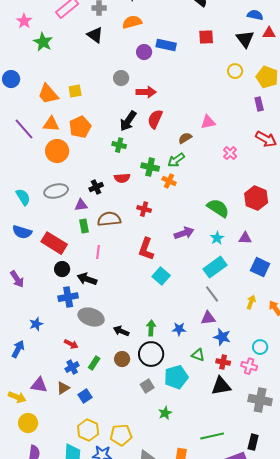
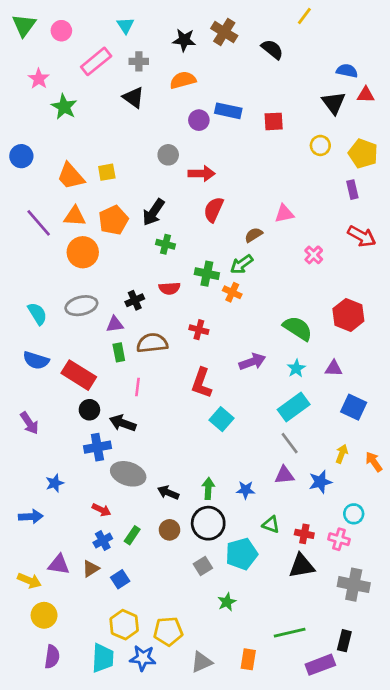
red square: (206, 37) -> (274, 121), moved
black arrow: (128, 121) -> (153, 212), moved
blue star: (222, 337) -> (320, 482), moved, turned -30
blue arrow: (18, 349) -> (31, 517), turned 60

